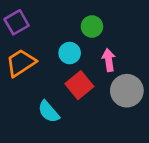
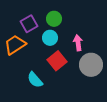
purple square: (17, 22) -> (29, 24), moved
green circle: (92, 27) -> (54, 19), moved

